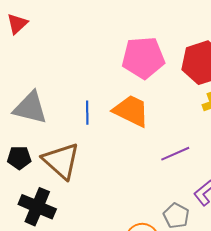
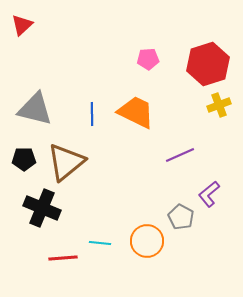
pink pentagon: (143, 58) -> (148, 59), size x0.5
brown triangle: (61, 161) -> (66, 162), turned 39

